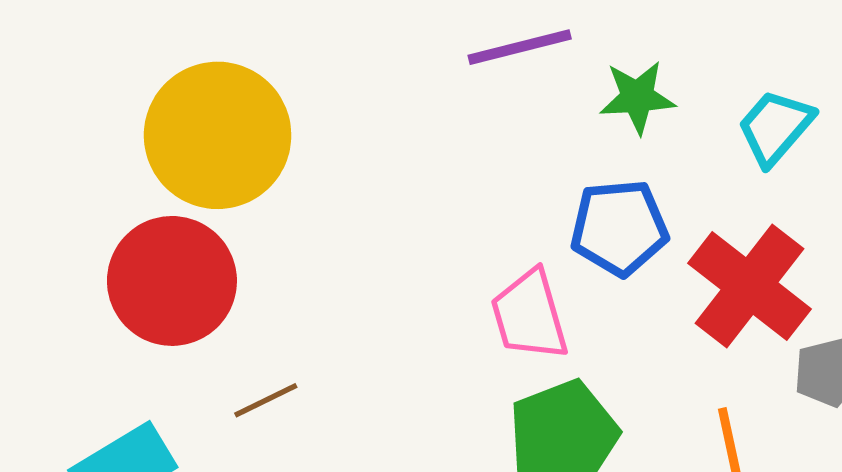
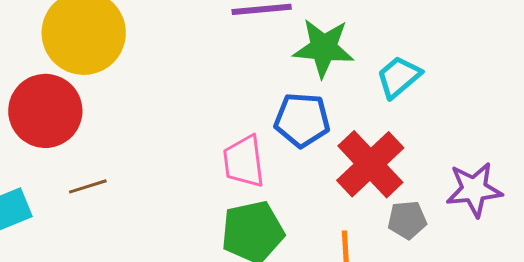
green star: (637, 97) -> (324, 48), size x1.4

